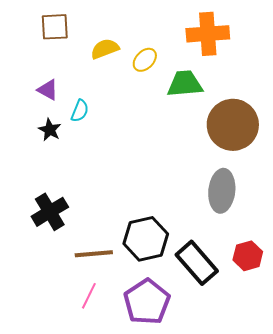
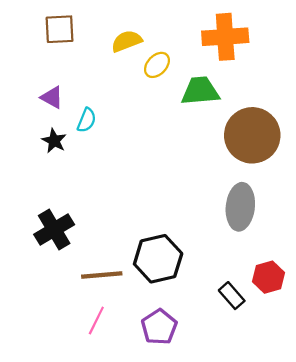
yellow semicircle: (105, 49) -> (127, 41), moved
black rectangle: (197, 263) -> (232, 296), moved, size x0.6
purple pentagon: (147, 302) -> (159, 327), size x0.7

